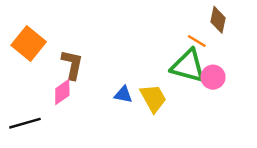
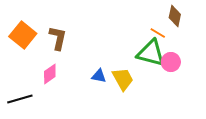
brown L-shape: (72, 65) -> (58, 38), moved

